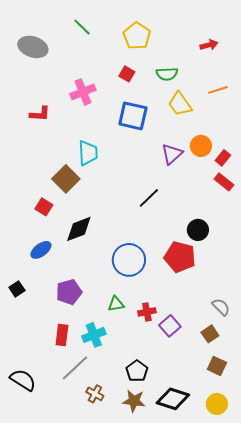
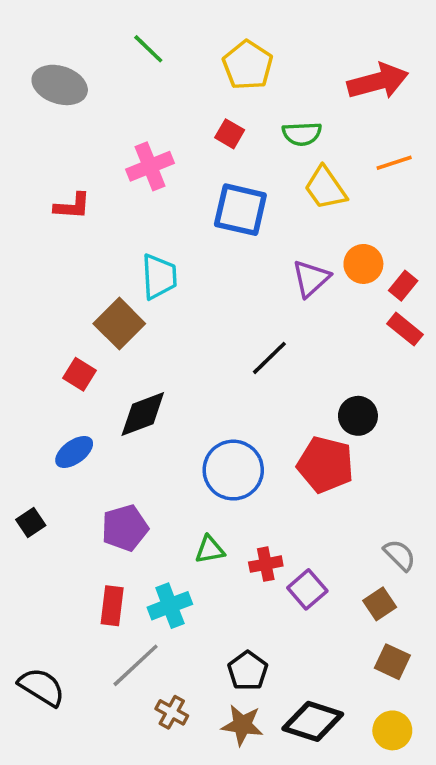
red arrow: (209, 45) -> (378, 81), size x1.8

